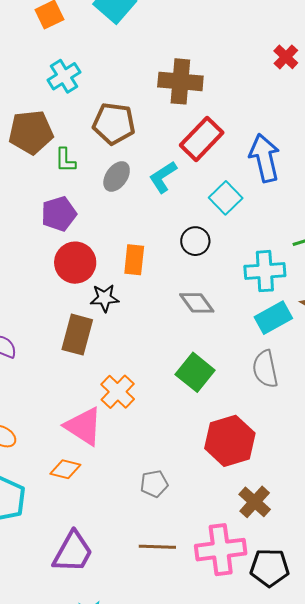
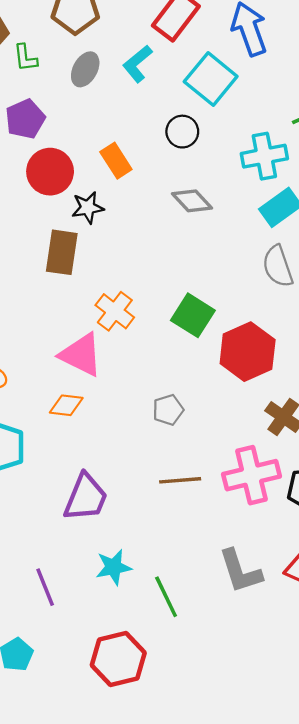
cyan square: (226, 198) -> (211, 79), size x1.4
orange rectangle: (134, 260) -> (116, 161), turned -32
green square: (195, 372) -> (193, 315), moved

